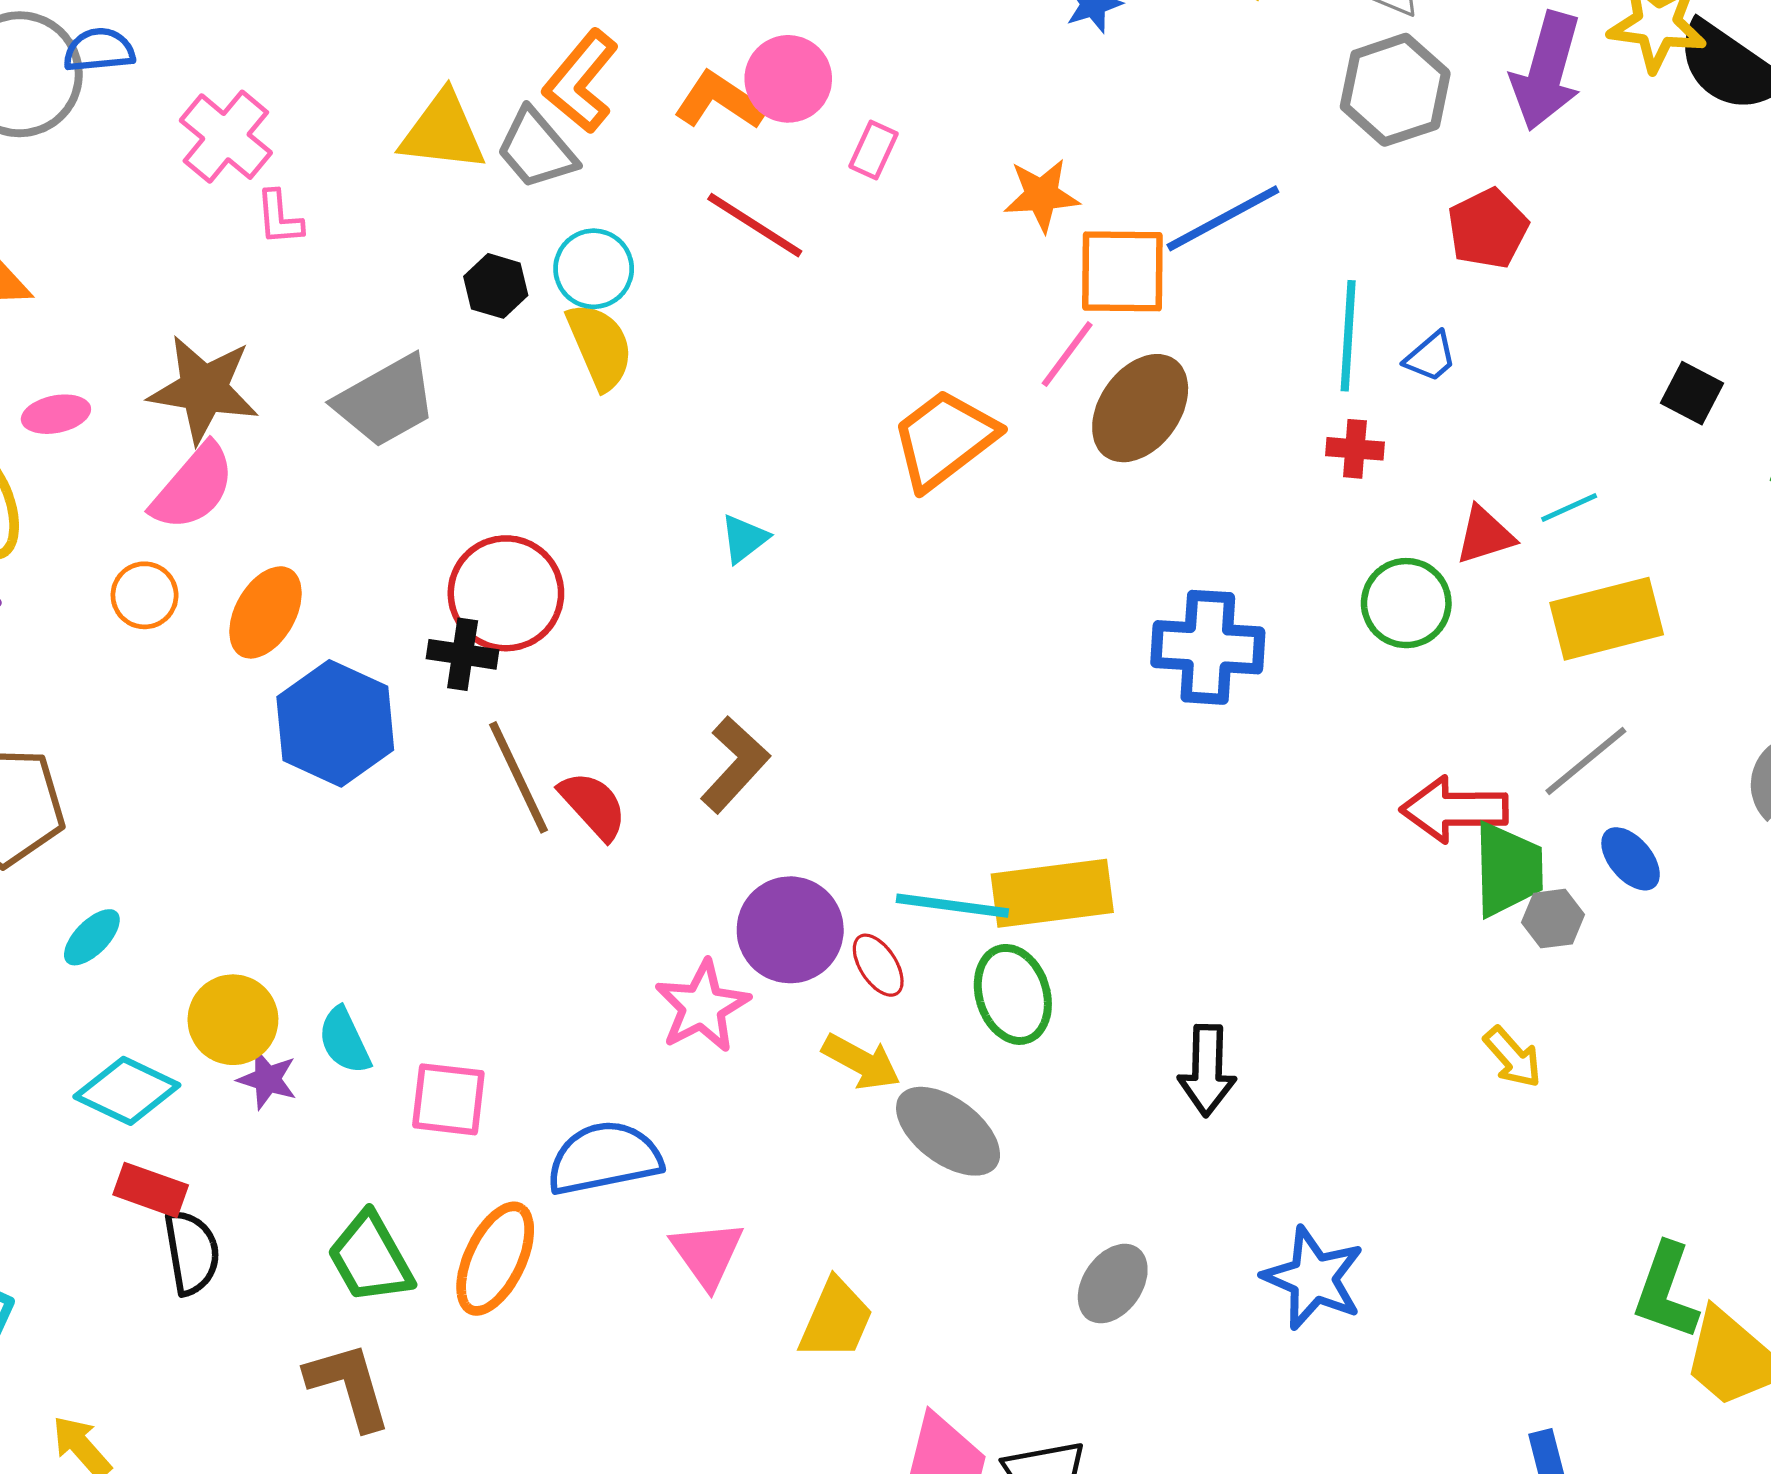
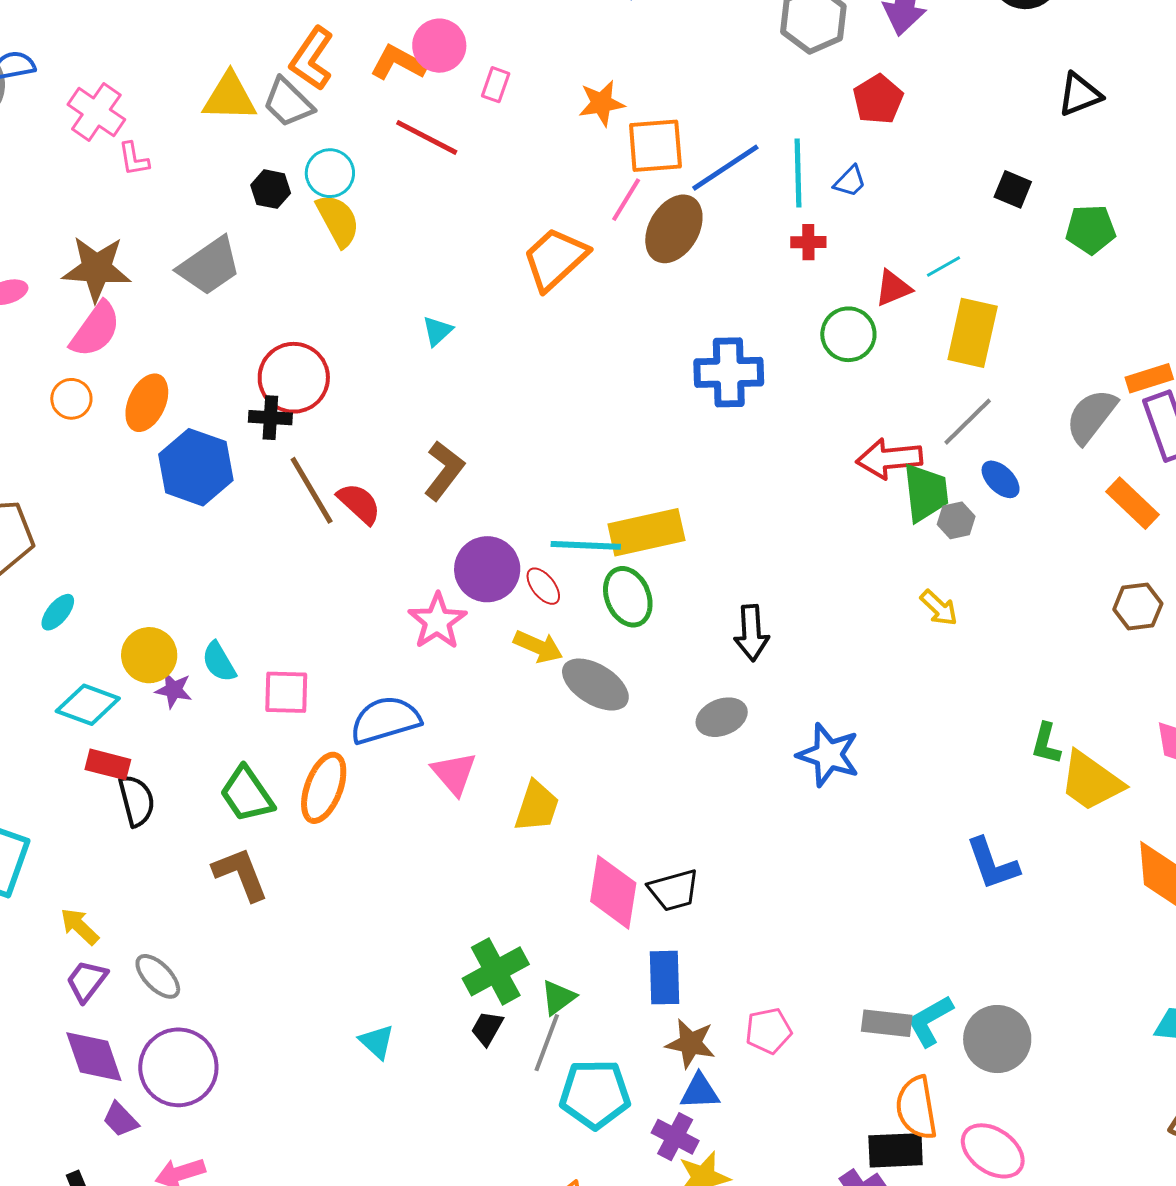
blue line: (1223, 218) -> (725, 168), moved
yellow rectangle: (1607, 619) -> (973, 333), turned -58
gray ellipse: (1113, 1284) -> (722, 717), moved, turned 39
green L-shape: (1666, 1291) -> (1046, 744), size x0.7

